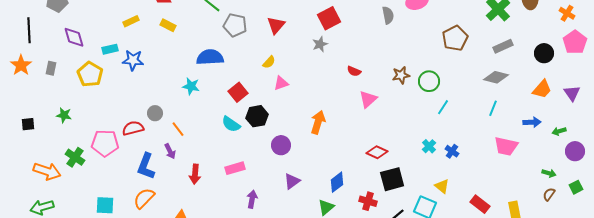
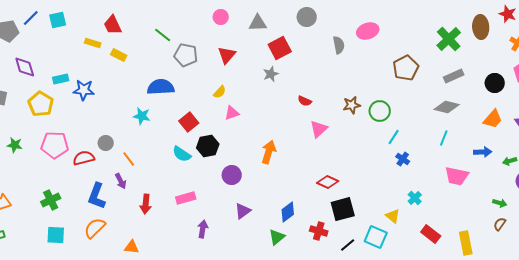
yellow rectangle: (131, 21) -> (93, 43), moved, turned 42
pink pentagon: (105, 143) -> (55, 145), moved
cyan cross: (429, 146) -> (415, 198), moved
blue cross: (452, 151) -> (403, 159), moved
green cross: (75, 157) -> (51, 200), moved, turned 30

